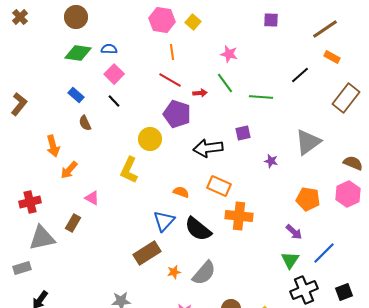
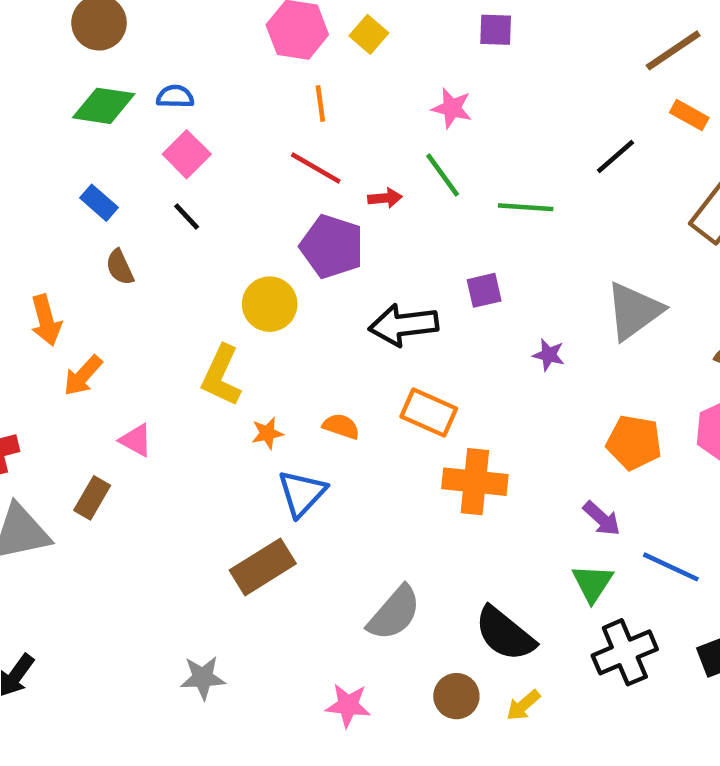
purple square: (271, 20) -> (496, 30), moved
black semicircle: (198, 229) -> (505, 634), moved
blue line: (324, 253) -> (671, 567), turned 70
orange star: (174, 272) -> (267, 433), moved

